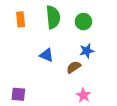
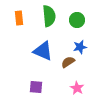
blue triangle: (47, 55) -> (43, 51), size x1.5
purple square: (18, 94) -> (36, 87), moved

